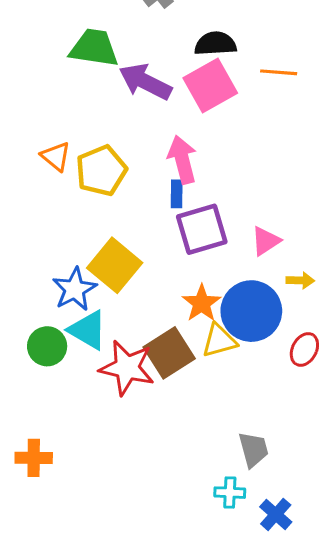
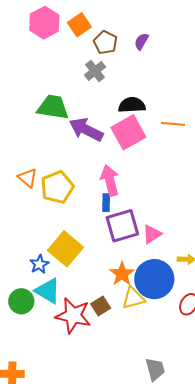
pink triangle: (266, 241) -> (152, 234), moved
blue star: (74, 289) -> (39, 264), size x0.7
brown square: (169, 353) -> (101, 306), size x0.6

